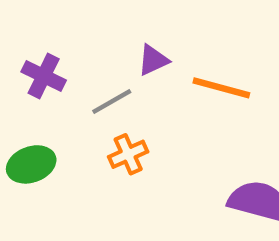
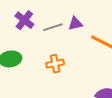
gray line: (112, 102) -> (53, 27), moved

